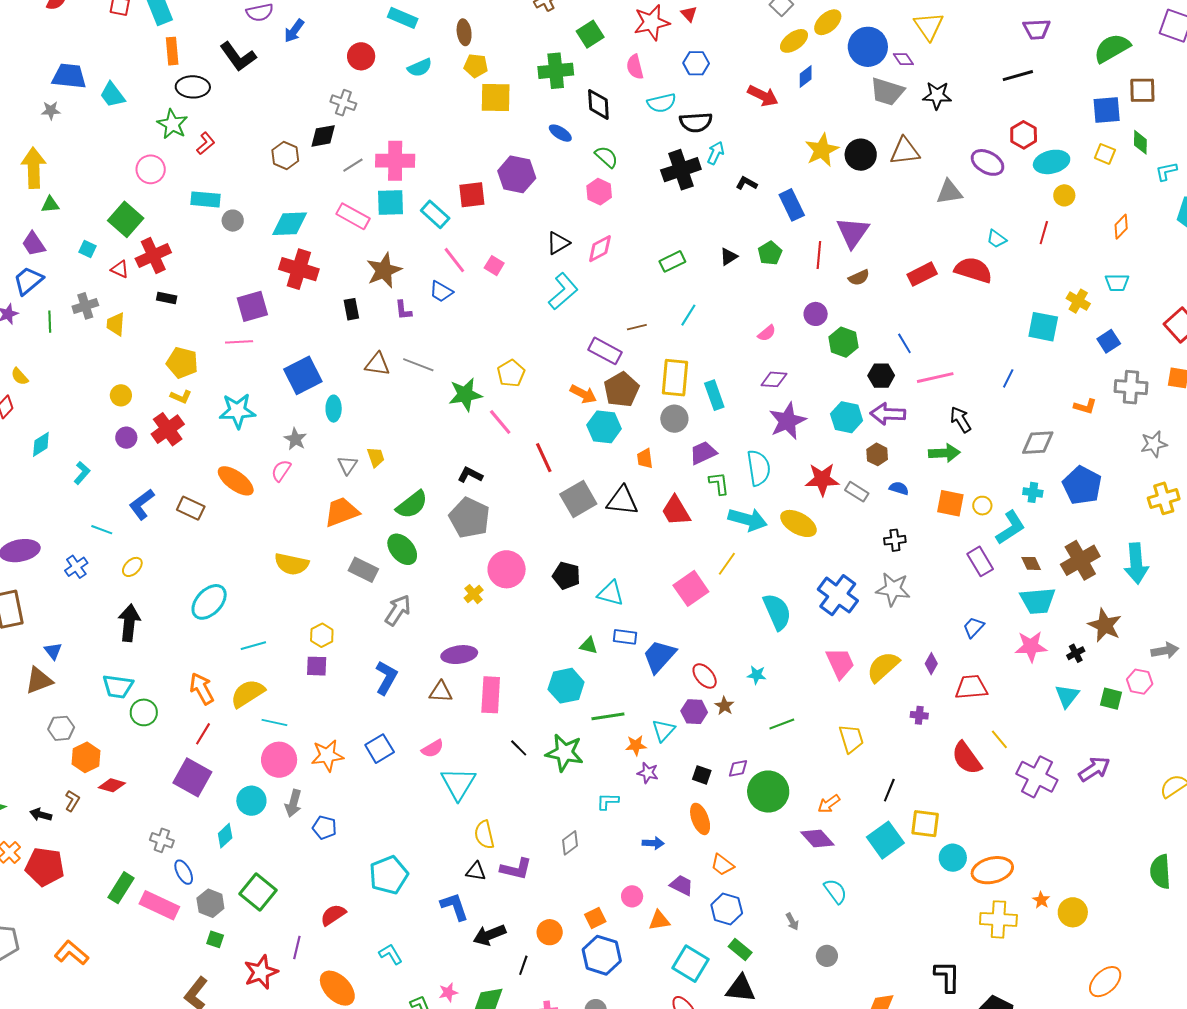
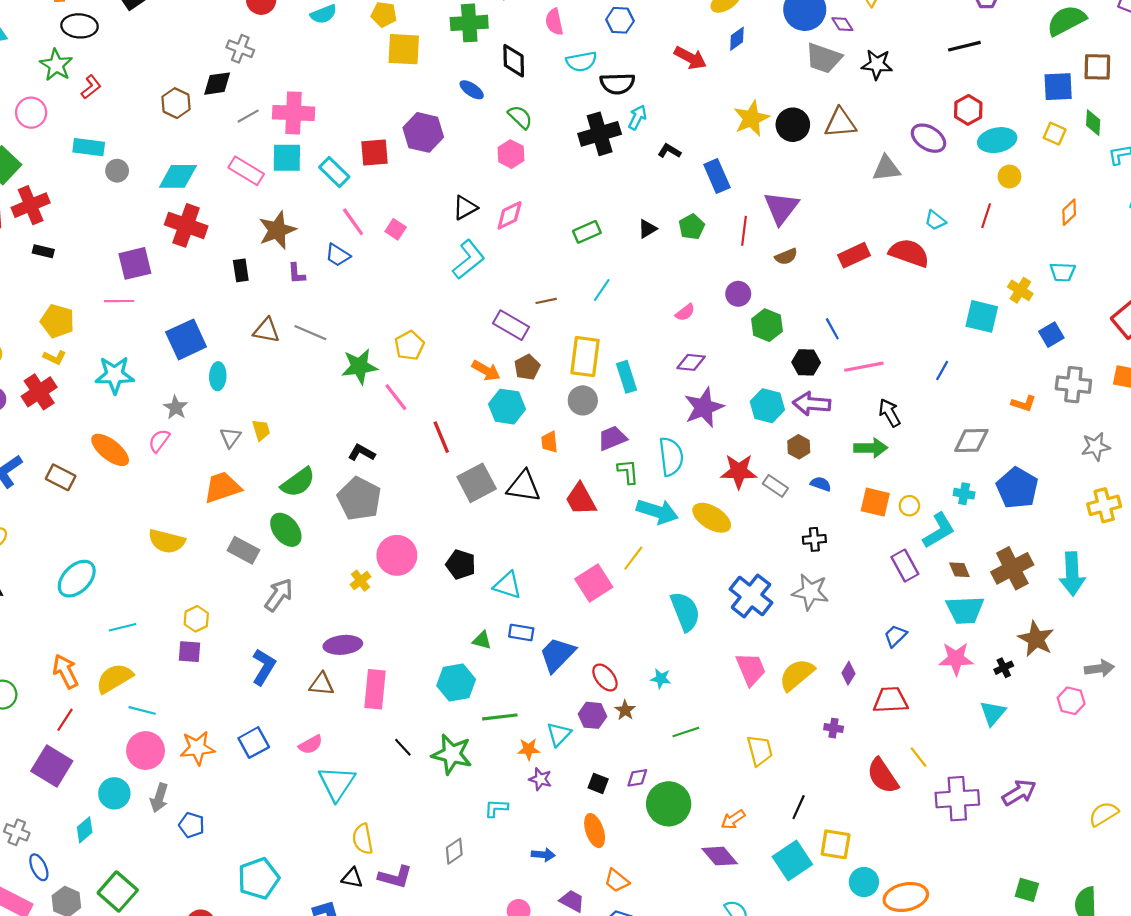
brown pentagon: (622, 390) -> (527, 367), size x0.7
green square: (1111, 699) -> (1027, 890), moved
purple cross: (1037, 777) -> (957, 799), turned -33

